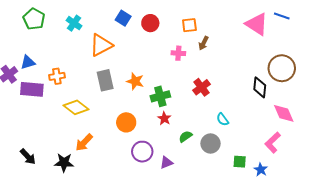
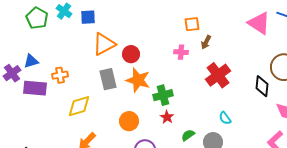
blue square: (123, 18) -> (88, 17), moved, turned -35
cyan cross: (74, 23) -> (64, 11), moved
red circle: (150, 23) -> (131, 54), moved
orange star: (135, 81) -> (138, 80), size x1.4
red cross: (201, 87) -> (218, 75), moved, size x1.4
yellow diamond: (76, 107) -> (79, 106), turned -55

